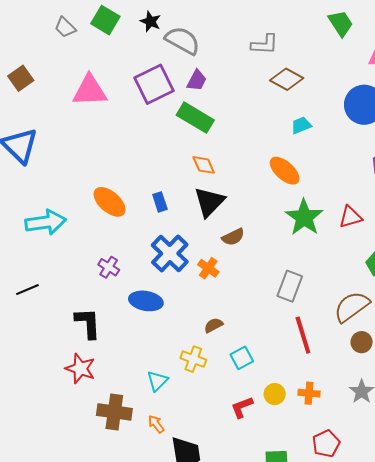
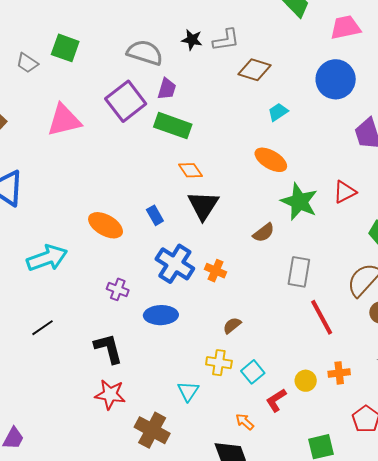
black star: (151, 21) -> (192, 40), moved
brown semicircle: (233, 237) -> (264, 233), moved
cyan square: (242, 358) -> (253, 372), moved
brown cross: (114, 412) -> (152, 430), turned 32
orange arrow: (156, 424) -> (245, 422), moved

